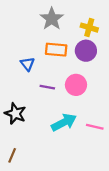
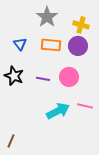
blue triangle: (27, 64) -> (20, 44), moved
black star: (15, 114) -> (14, 76), moved
pink line: (95, 127) -> (85, 106), moved

